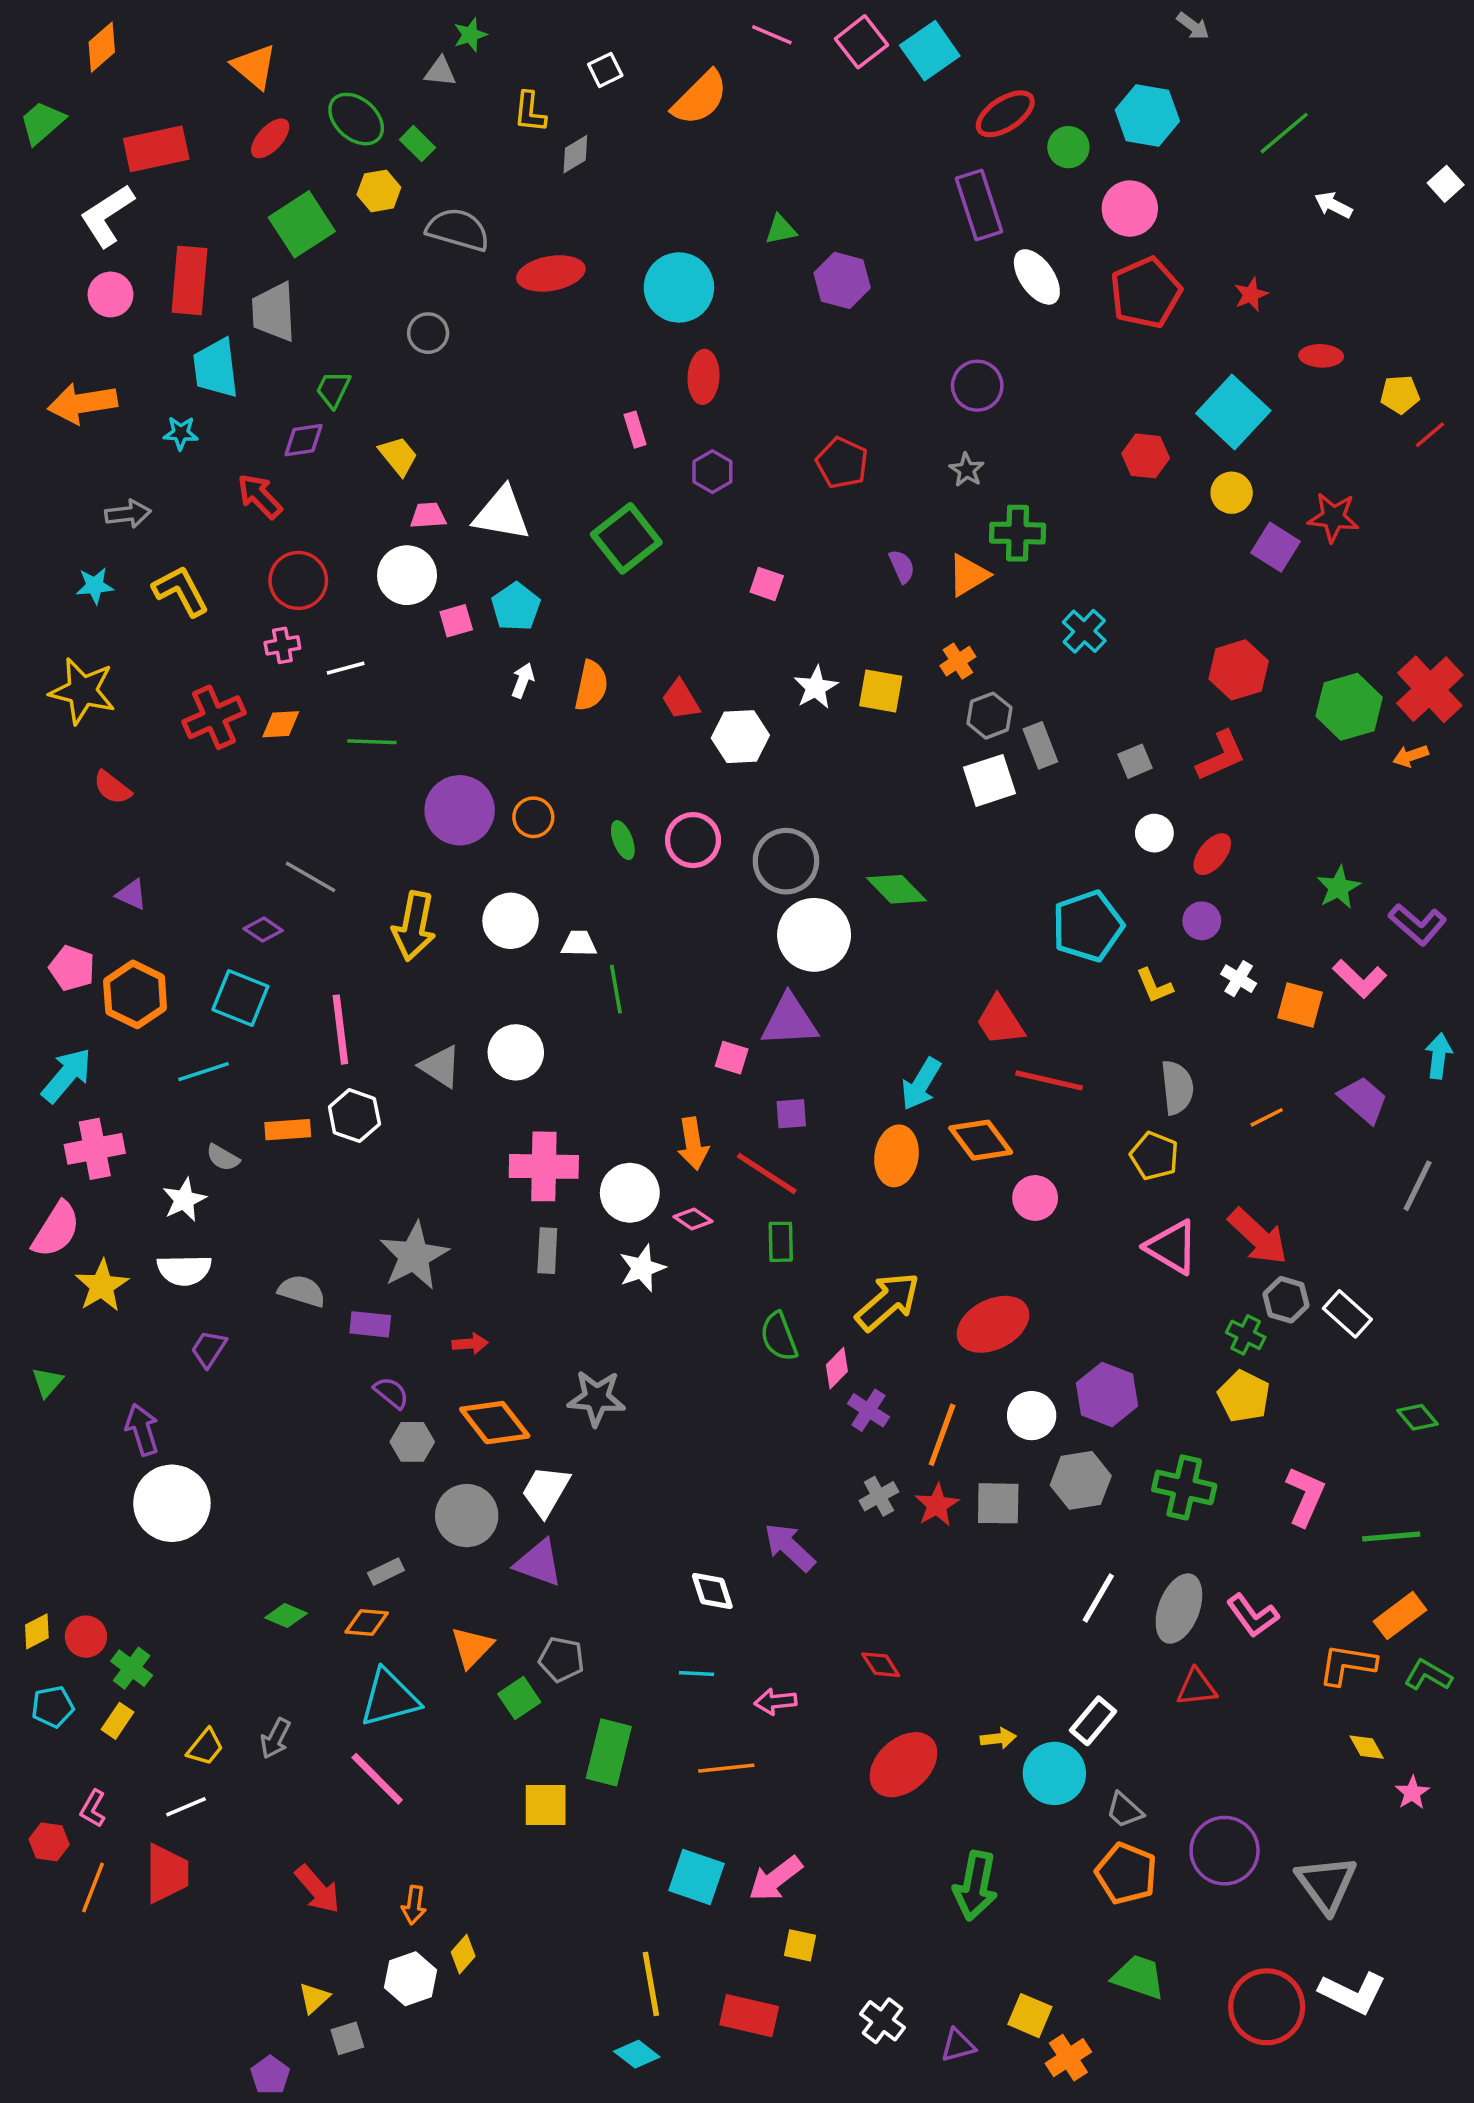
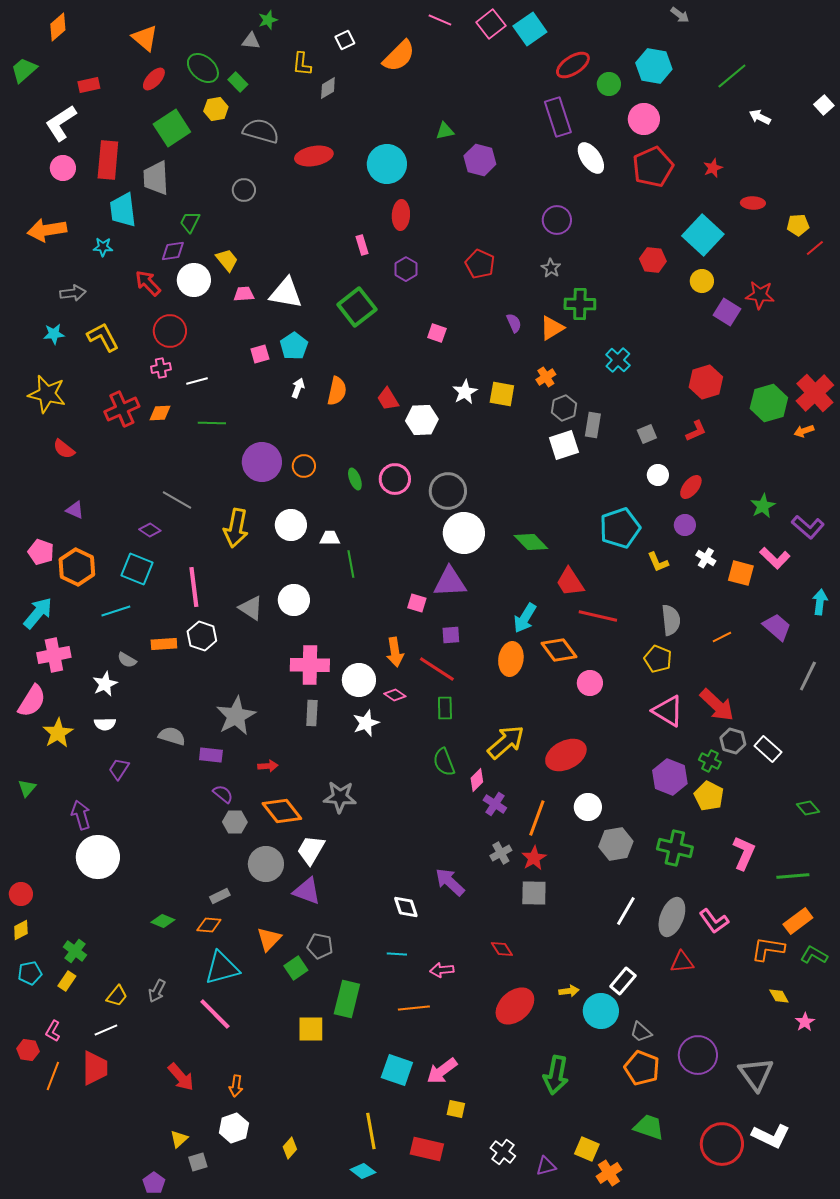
red rectangle: (156, 149) -> (89, 85), size x0.6
white circle: (407, 575) -> (194, 280), moved
gray rectangle: (1040, 745) -> (593, 425), turned 30
red L-shape: (1221, 756) -> (696, 431), size x0.7
green diamond: (896, 889) -> (531, 542), moved
white semicircle: (184, 1270) -> (105, 724), size x0.7
purple hexagon: (1107, 1394) -> (670, 777), moved
gray square: (998, 1503) -> (534, 893), moved
red circle: (86, 1637) -> (21, 894), moved
yellow diamond: (463, 1954) -> (290, 1148), moved

